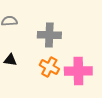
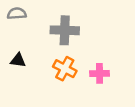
pink cross: (78, 71) -> (100, 73), size x0.6

